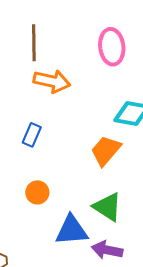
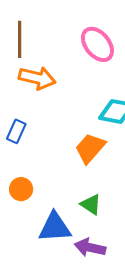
pink ellipse: (112, 47) -> (97, 44), turned -33
green triangle: (107, 207) -> (91, 204), size x0.7

